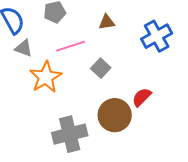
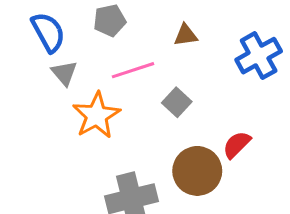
gray triangle: (24, 48) -> (64, 73), turned 30

